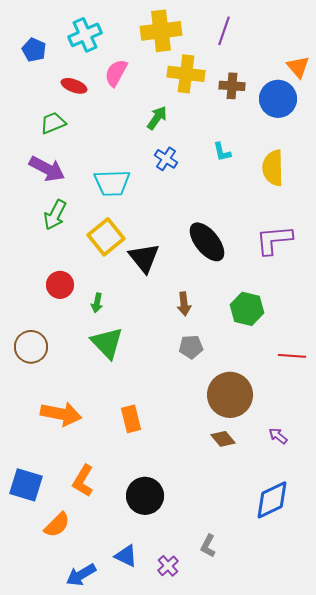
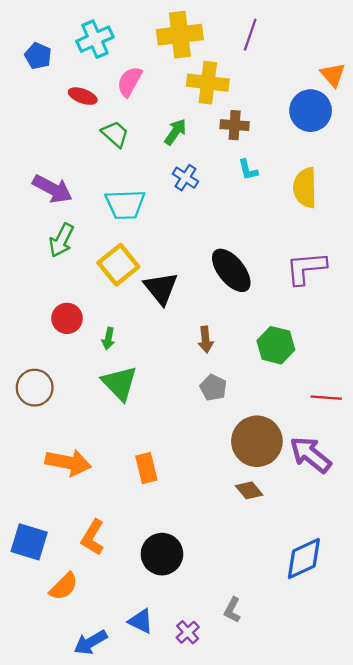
brown cross: (232, 86) -> (235, 125), moved
green trapezoid: (53, 123) -> (115, 134), moved, turned 64
gray pentagon: (191, 347) -> (213, 388), turned 30
purple arrow: (278, 436) -> (311, 455), moved, size x2.0

